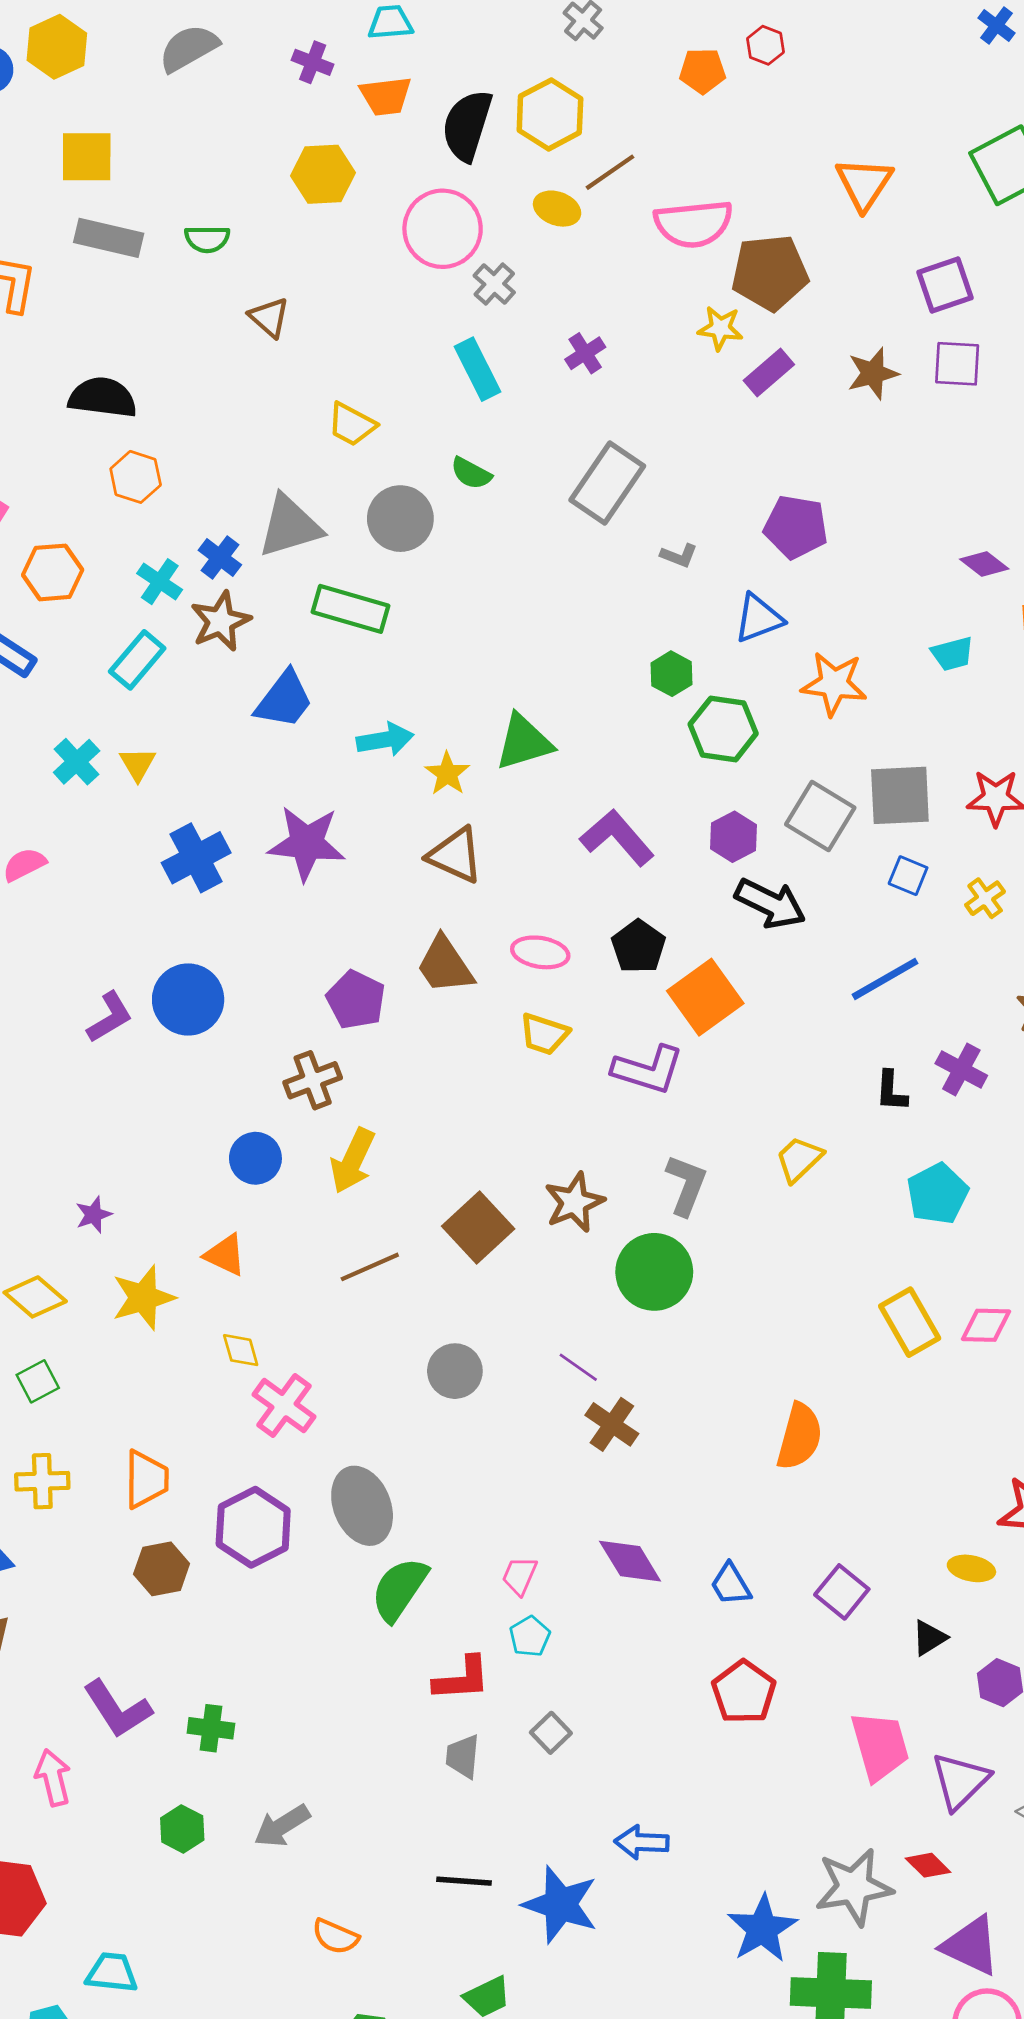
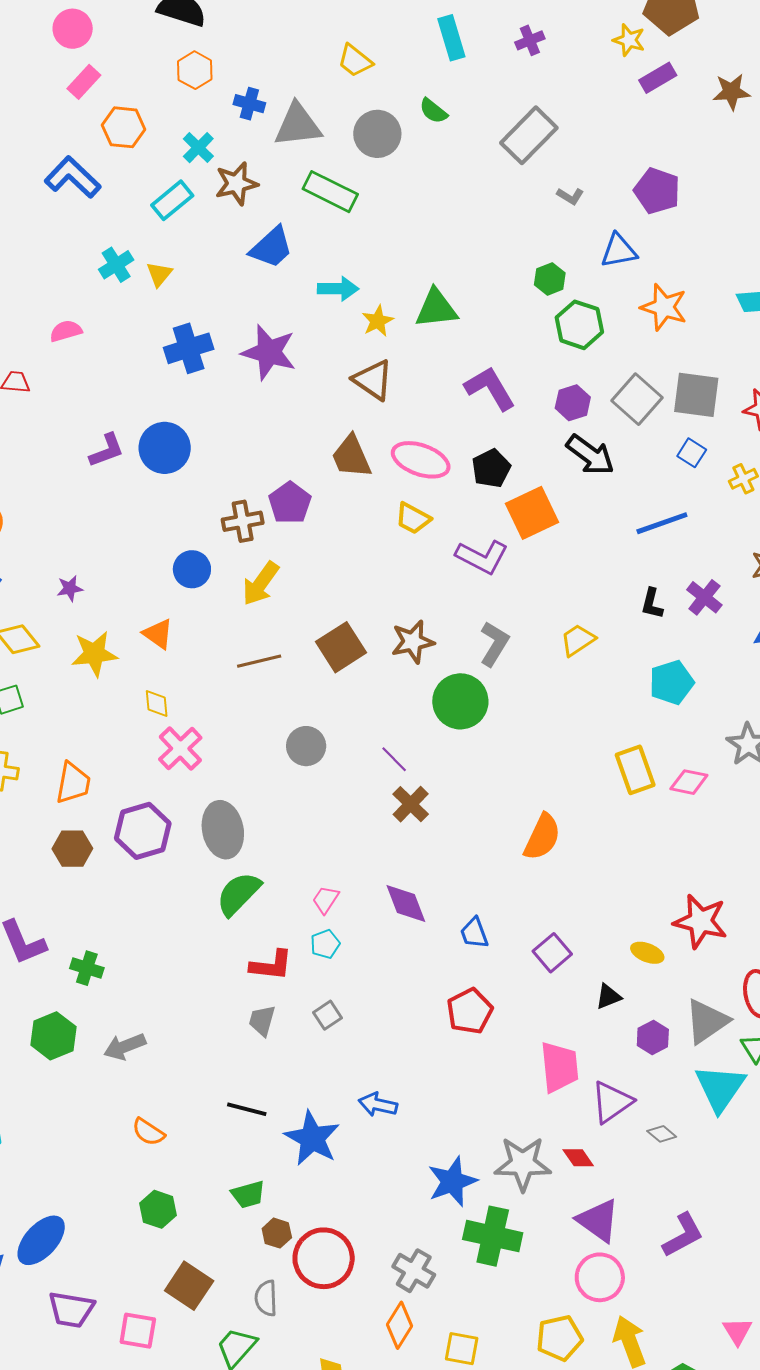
blue cross: (220, 558) -> (249, 104), moved, turned -32
pink ellipse: (540, 952) -> (421, 460), size x1.4
purple pentagon: (356, 1000) -> (290, 503), moved
green hexagon: (182, 1829) -> (53, 1036), size x1.4

